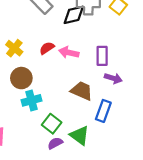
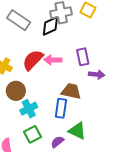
red semicircle: (47, 48) -> (33, 60), size x1.6
blue rectangle: (103, 111) -> (61, 108), moved
green square: (52, 124) -> (32, 134), moved, turned 36

